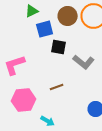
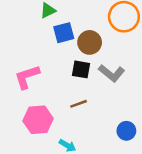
brown circle: (68, 16) -> (90, 42), moved
black square: (59, 47) -> (81, 69), moved

